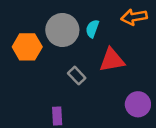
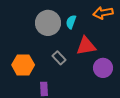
orange hexagon: (27, 47) -> (23, 65), moved
purple circle: (138, 104) -> (103, 68), moved

